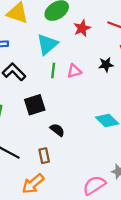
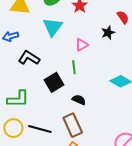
green line: (53, 70) -> (74, 67), moved
brown rectangle: (44, 156) -> (73, 125), size x1.6

